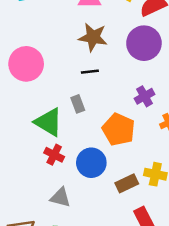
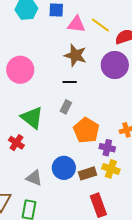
purple cross: (144, 96) -> (107, 148), moved, turned 35
gray rectangle: (78, 104) -> (66, 107), moved, turned 40
red cross: (54, 155) -> (16, 143), moved
blue circle: (91, 163) -> (64, 168), moved

